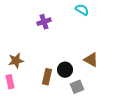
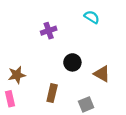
black circle: (65, 70) -> (72, 62), moved

